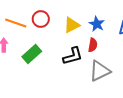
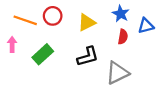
blue star: (97, 24) -> (121, 14), moved
red semicircle: (93, 45) -> (123, 37), moved

